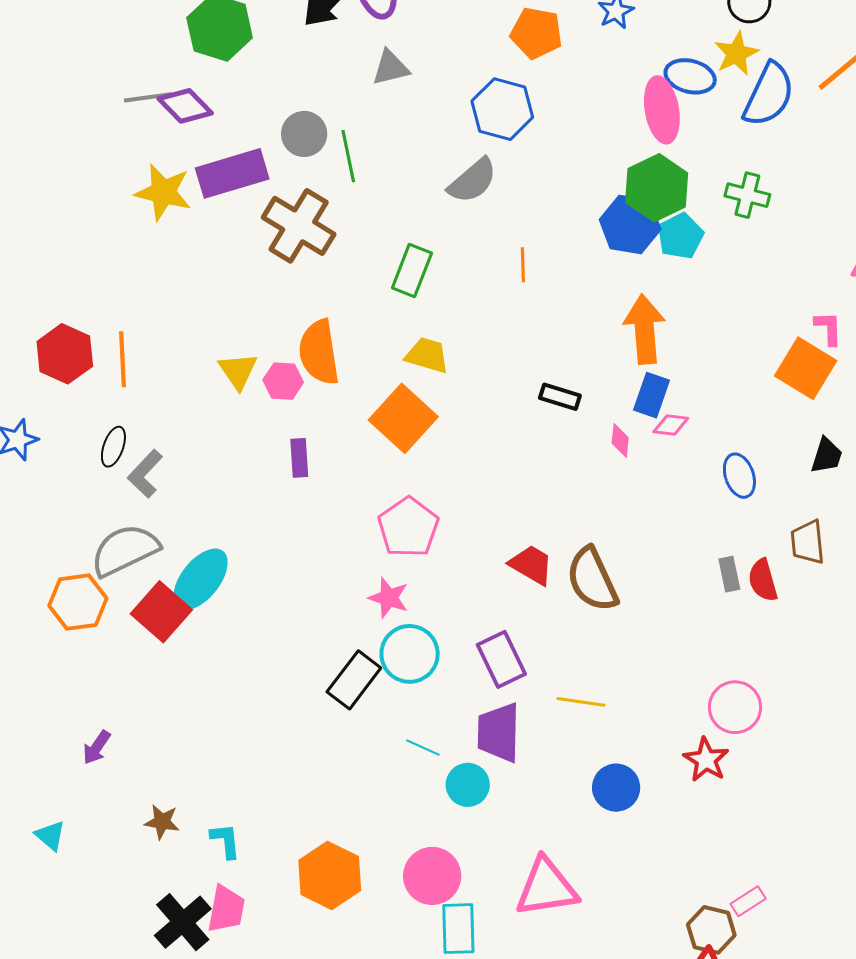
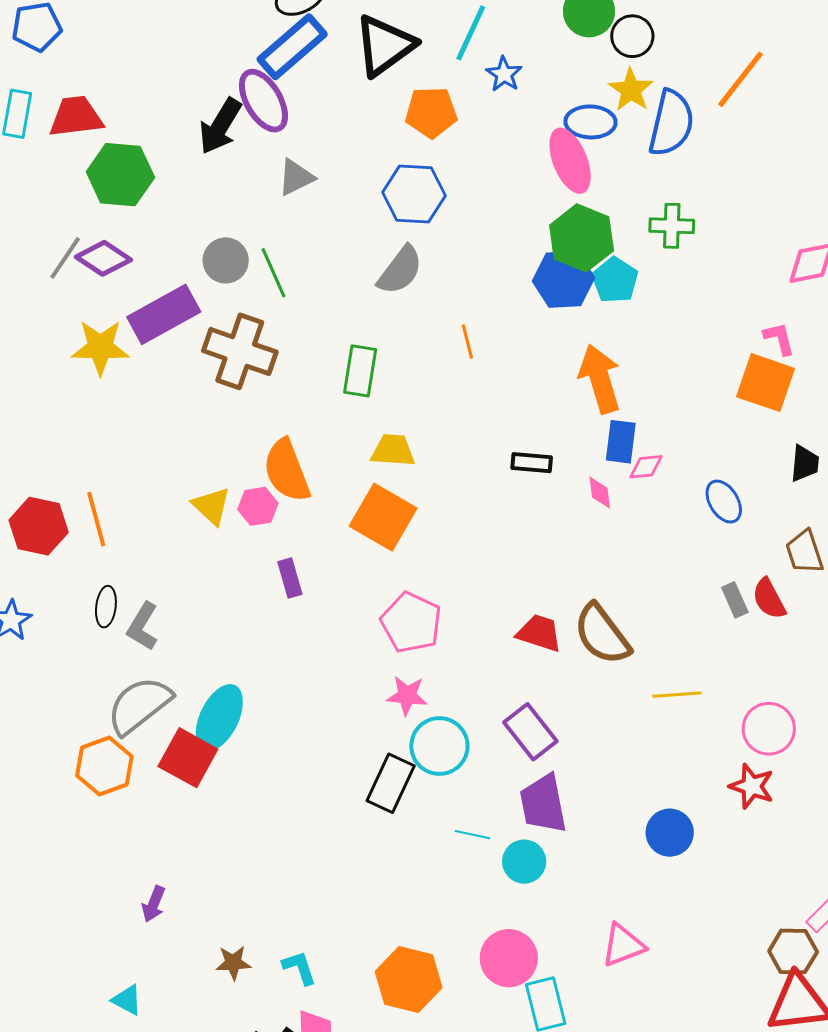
gray line: (148, 97) -> (65, 258), turned -36
yellow line: (581, 702) -> (677, 695), moved
pink triangle: (547, 888) -> (623, 945), size x0.7

